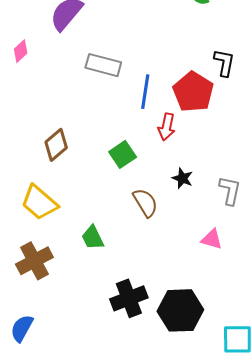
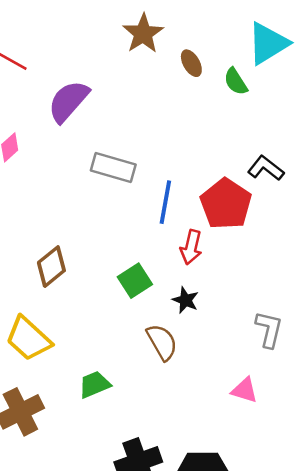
black L-shape: (224, 63) -> (266, 168), turned -64
black star: (182, 178) -> (185, 300), moved
green trapezoid: (93, 238) -> (94, 384), turned 92

